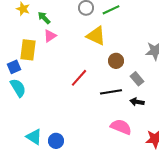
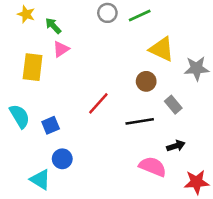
yellow triangle: (96, 36) -> (162, 49), moved
blue square: (14, 67) -> (51, 125), moved
black arrow: (137, 102) -> (176, 146), moved, turned 152
blue circle: (56, 141) -> (62, 159), moved

